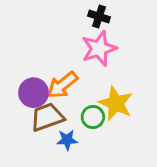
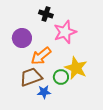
black cross: (99, 16) -> (46, 14), moved
purple circle: (34, 93) -> (22, 38), moved

